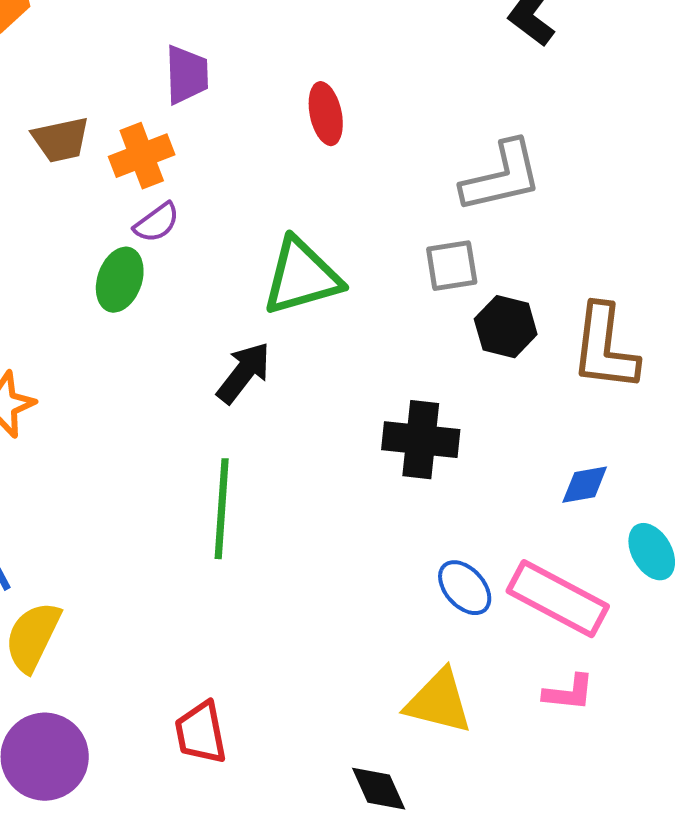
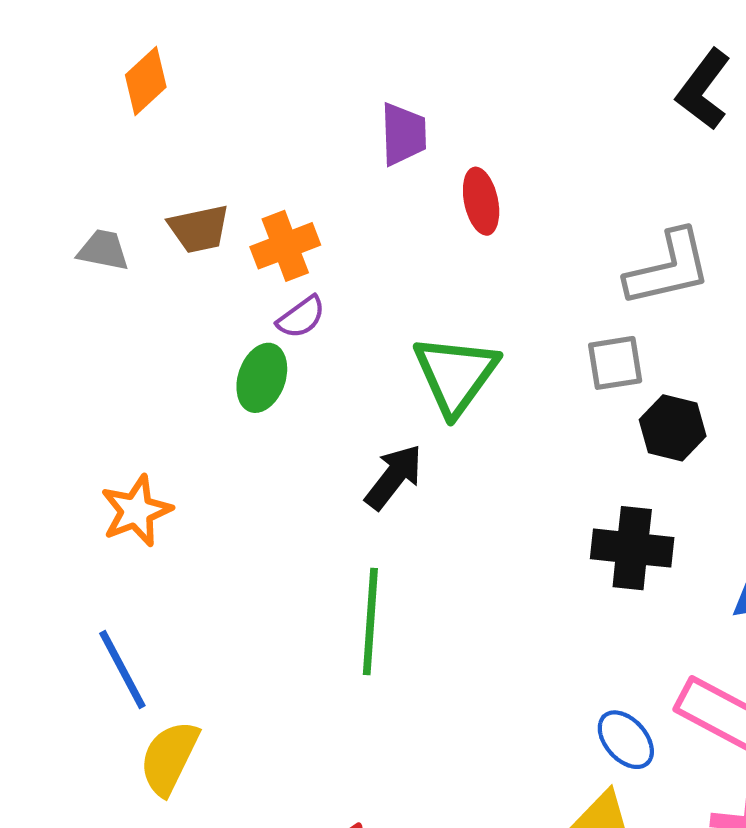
purple trapezoid: (187, 75) -> (403, 134), moved
green triangle: (302, 277) -> (456, 375), turned -38
black cross: (421, 440) -> (632, 548), moved
blue ellipse: (465, 588) -> (626, 740), moved

